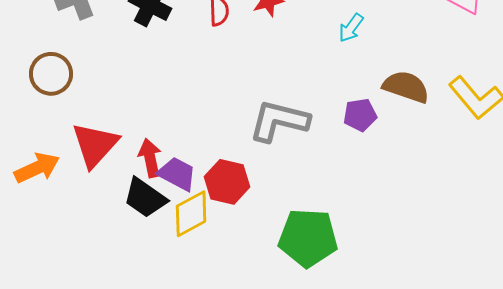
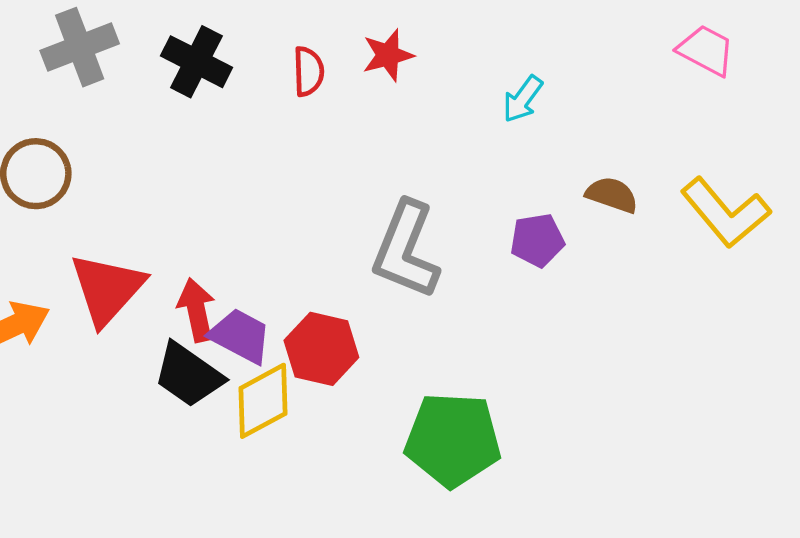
brown semicircle: (406, 87) -> (612, 195), size x0.7
gray L-shape: (279, 121) -> (406, 250), turned -82

